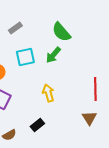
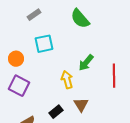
green arrow: (53, 55) -> (86, 63), moved
brown triangle: (89, 118) -> (81, 105), moved

